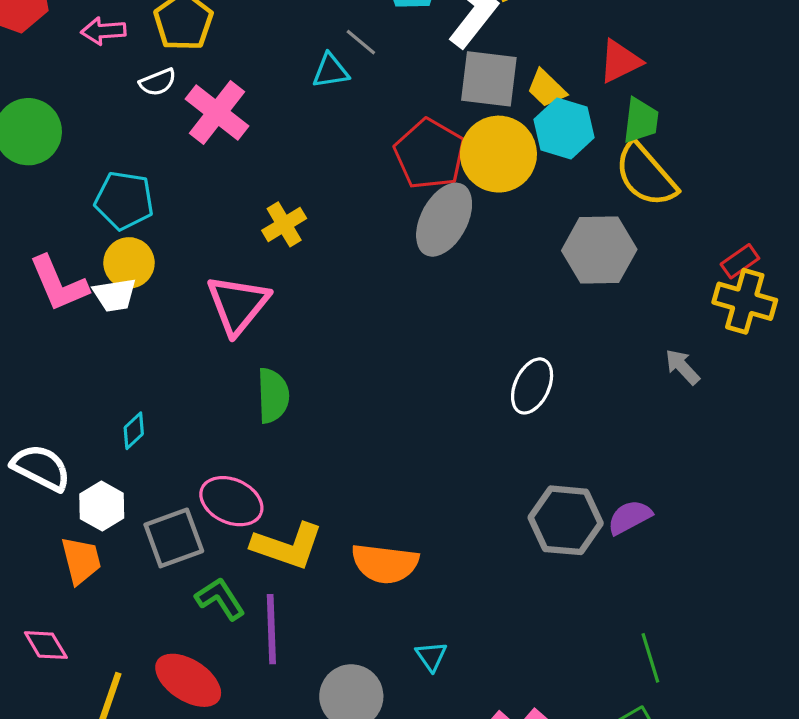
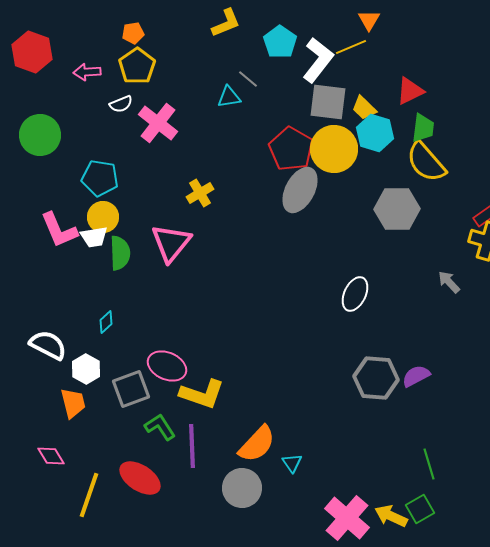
green semicircle: (273, 396) -> (120, 253), moved
orange semicircle: (385, 564) -> (257, 444), moved, turned -54

